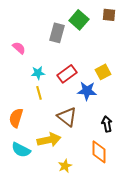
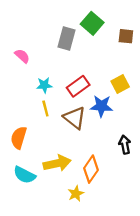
brown square: (109, 15) -> (126, 36), moved
brown triangle: (67, 117) -> (75, 118), moved
orange diamond: (99, 152) -> (91, 169), moved, turned 35

